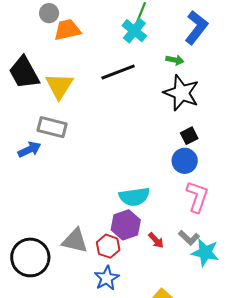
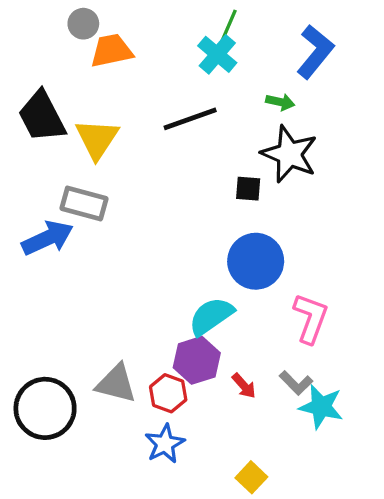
black square: (189, 136) -> (248, 189), moved, turned 30
blue arrow: (29, 149) -> (48, 238), size x1.4
blue circle: (185, 161) -> (256, 261), moved, size x1.4
cyan semicircle: (134, 197) -> (211, 316), turned 152

